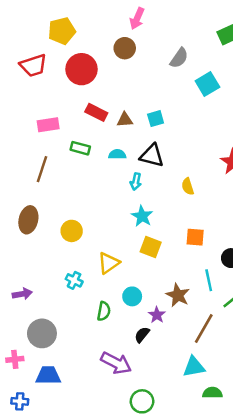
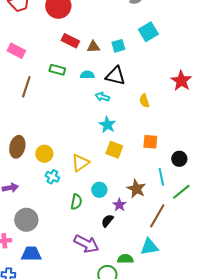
cyan square: (207, 84) -> (148, 32), moved
pink rectangle: (48, 125) -> (16, 51), moved, turned 36
cyan arrow: (136, 182) -> (102, 97), turned 96
brown ellipse: (28, 220) -> (17, 147), moved
yellow circle: (72, 231) -> (44, 154), moved
green semicircle: (212, 393) -> (125, 259), moved

